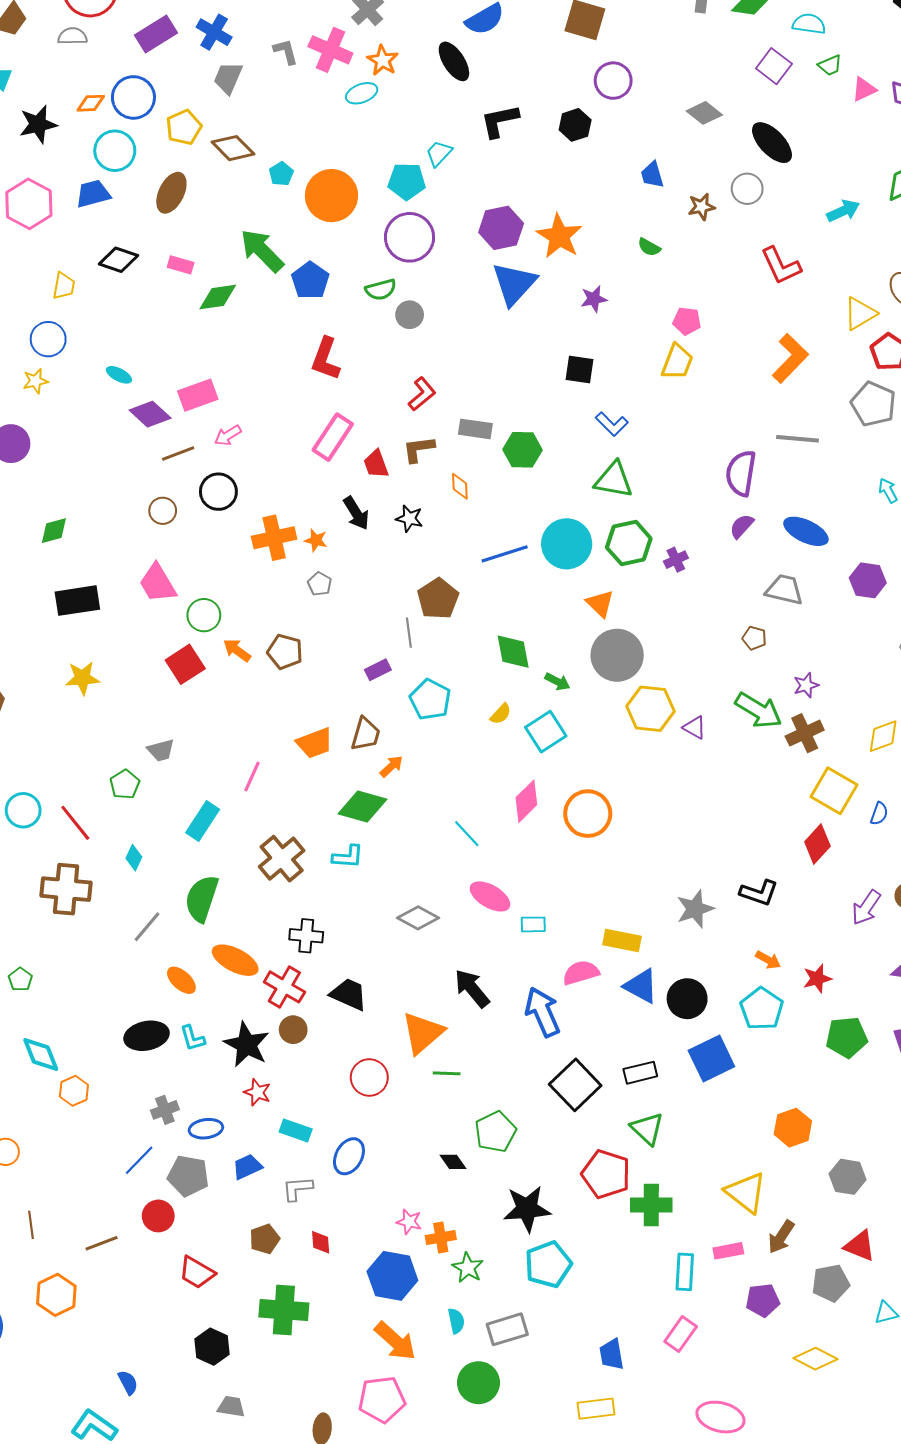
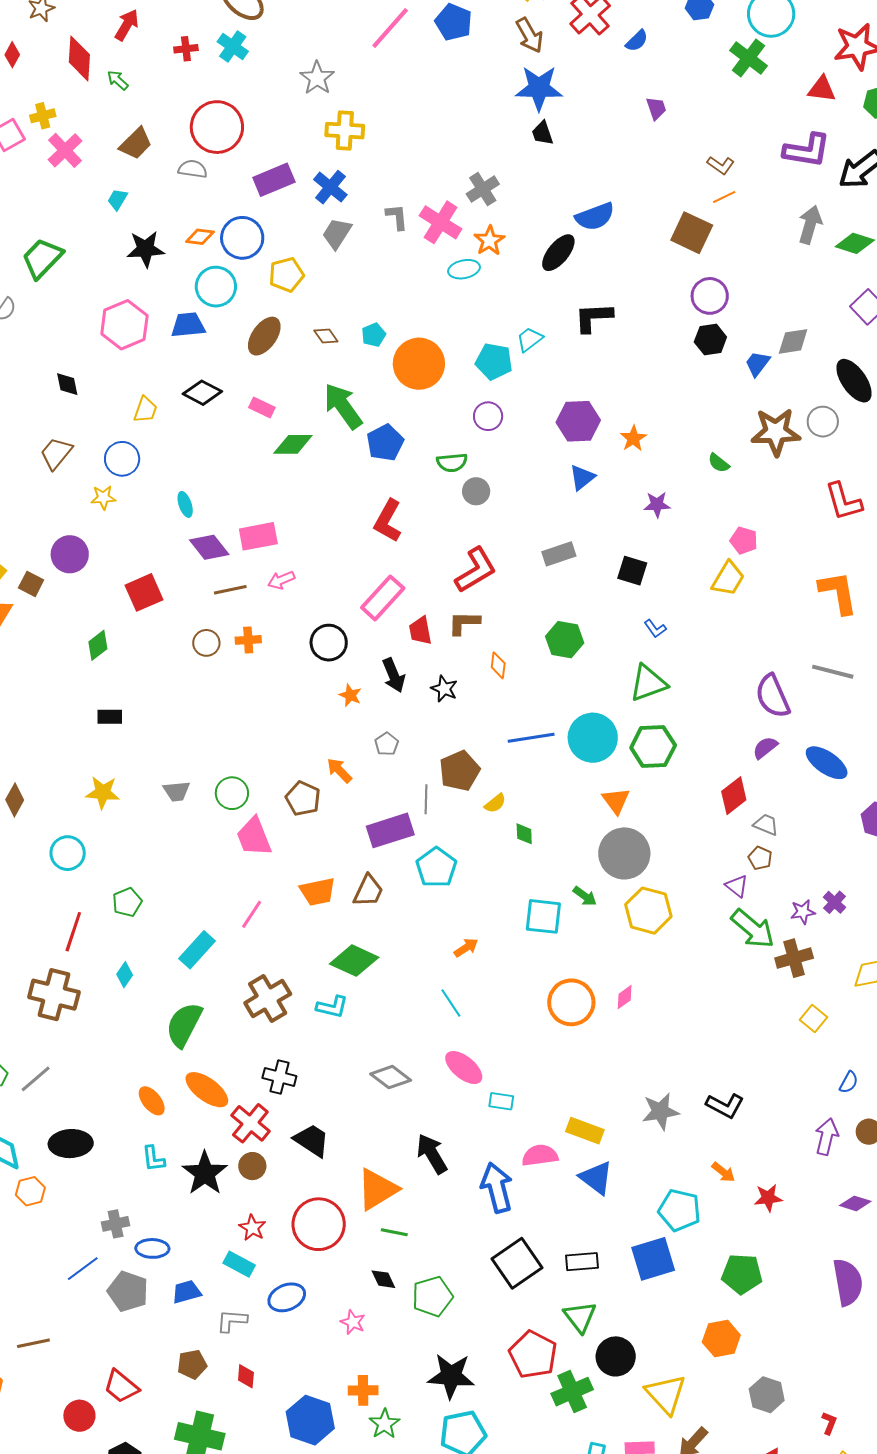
black ellipse: (454, 61) -> (558, 253), turned 63
gray diamond: (704, 113) -> (793, 341), turned -56
black hexagon: (575, 125) -> (710, 340), moved
brown diamond: (233, 148) -> (326, 336), moved, size x0.6
blue trapezoid: (652, 175) -> (757, 364), moved, turned 44
brown star: (702, 207) -> (776, 432), size x1.8
orange star: (559, 236) -> (633, 438), size x0.6
purple circle: (410, 237) -> (488, 416), size x0.6
blue triangle: (514, 284) -> (582, 477), size x0.6
orange L-shape: (790, 358) -> (838, 593), turned -63
cyan ellipse: (119, 375) -> (185, 504), turned 35
red L-shape: (422, 394) -> (476, 570), size x1.4
blue L-shape: (612, 424) -> (655, 629), size x0.7
gray rectangle: (475, 429) -> (559, 554), moved, turned -36
purple semicircle: (741, 473) -> (773, 696), turned -42
green triangle: (614, 480) -> (648, 683), turned -39
black circle: (218, 492) -> (329, 643), moved
green diamond: (54, 531) -> (98, 645), turned -32
orange cross: (274, 538) -> (248, 640), moved, size x0.6
purple cross: (676, 560) -> (834, 902), moved, turned -30
pink trapezoid: (158, 583) -> (254, 837), moved
gray pentagon: (320, 584) -> (387, 744), moved
gray trapezoid: (784, 590) -> (766, 825), moved, size x0.7
black rectangle: (77, 601) -> (110, 717), size x0.6
green circle: (204, 615) -> (232, 793), moved
orange arrow: (237, 650) -> (339, 770), moved
green diamond: (513, 652) -> (524, 834), size x0.6
red square: (185, 664) -> (144, 592), moved
purple rectangle: (378, 670) -> (390, 830), size x1.8
green arrow: (557, 682) -> (585, 896), moved
yellow semicircle: (501, 714) -> (495, 803), moved
purple triangle: (695, 728) -> (737, 886), moved
cyan square: (546, 732) -> (543, 916), turned 30
gray trapezoid: (161, 750) -> (177, 791), moved
orange arrow: (391, 766) -> (466, 948), moved
yellow square: (834, 791) -> (813, 1018), size x0.6
pink diamond: (526, 801) -> (625, 997), moved, size x0.6
cyan circle: (23, 810) -> (68, 853), moved
blue semicircle: (879, 814) -> (849, 1082), moved
red line: (75, 823) -> (73, 932), turned 48
red diamond: (817, 844) -> (734, 796), moved
purple arrow: (866, 908) -> (827, 1137), turned 150
gray line: (147, 927) -> (36, 1079), moved
black circle: (687, 999) -> (616, 1356), moved
cyan pentagon: (762, 1009) -> (679, 1210), moved, turned -30
black ellipse: (147, 1036) -> (71, 1144), moved
green pentagon: (847, 1037) -> (742, 1274), moved
red circle: (369, 1078) -> (319, 1224), size x1.4
red star: (257, 1092) -> (252, 1228), moved
blue ellipse: (349, 1156) -> (287, 1297), turned 30
black diamond: (453, 1162) -> (383, 1279), moved
green cross: (651, 1205) -> (572, 1392), turned -33
red circle: (158, 1216) -> (79, 1416), moved
pink star: (409, 1222) -> (353, 1322), moved

